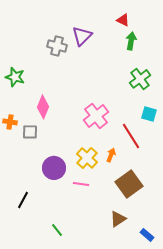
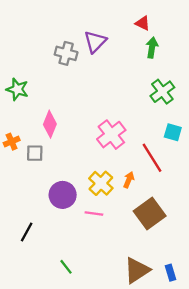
orange cross: (10, 122) -> (12, 142), turned -32
brown triangle: (118, 219) -> (137, 270), moved, size x1.4
blue rectangle: (147, 235) -> (170, 273), turned 32

